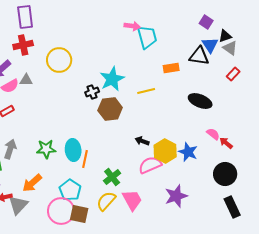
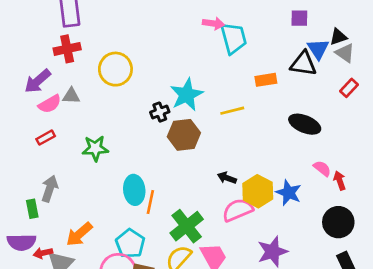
purple square: (206, 22) -> (299, 18), moved, turned -32
red arrow: (226, 143) -> (340, 181), turned 32
green star: (46, 149) -> (95, 148), moved
green cross: (112, 177) -> (187, 226), size x1.4

